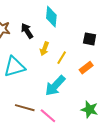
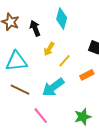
brown line: (25, 108) -> (20, 90), moved
green star: (89, 110) -> (83, 117), turned 30

